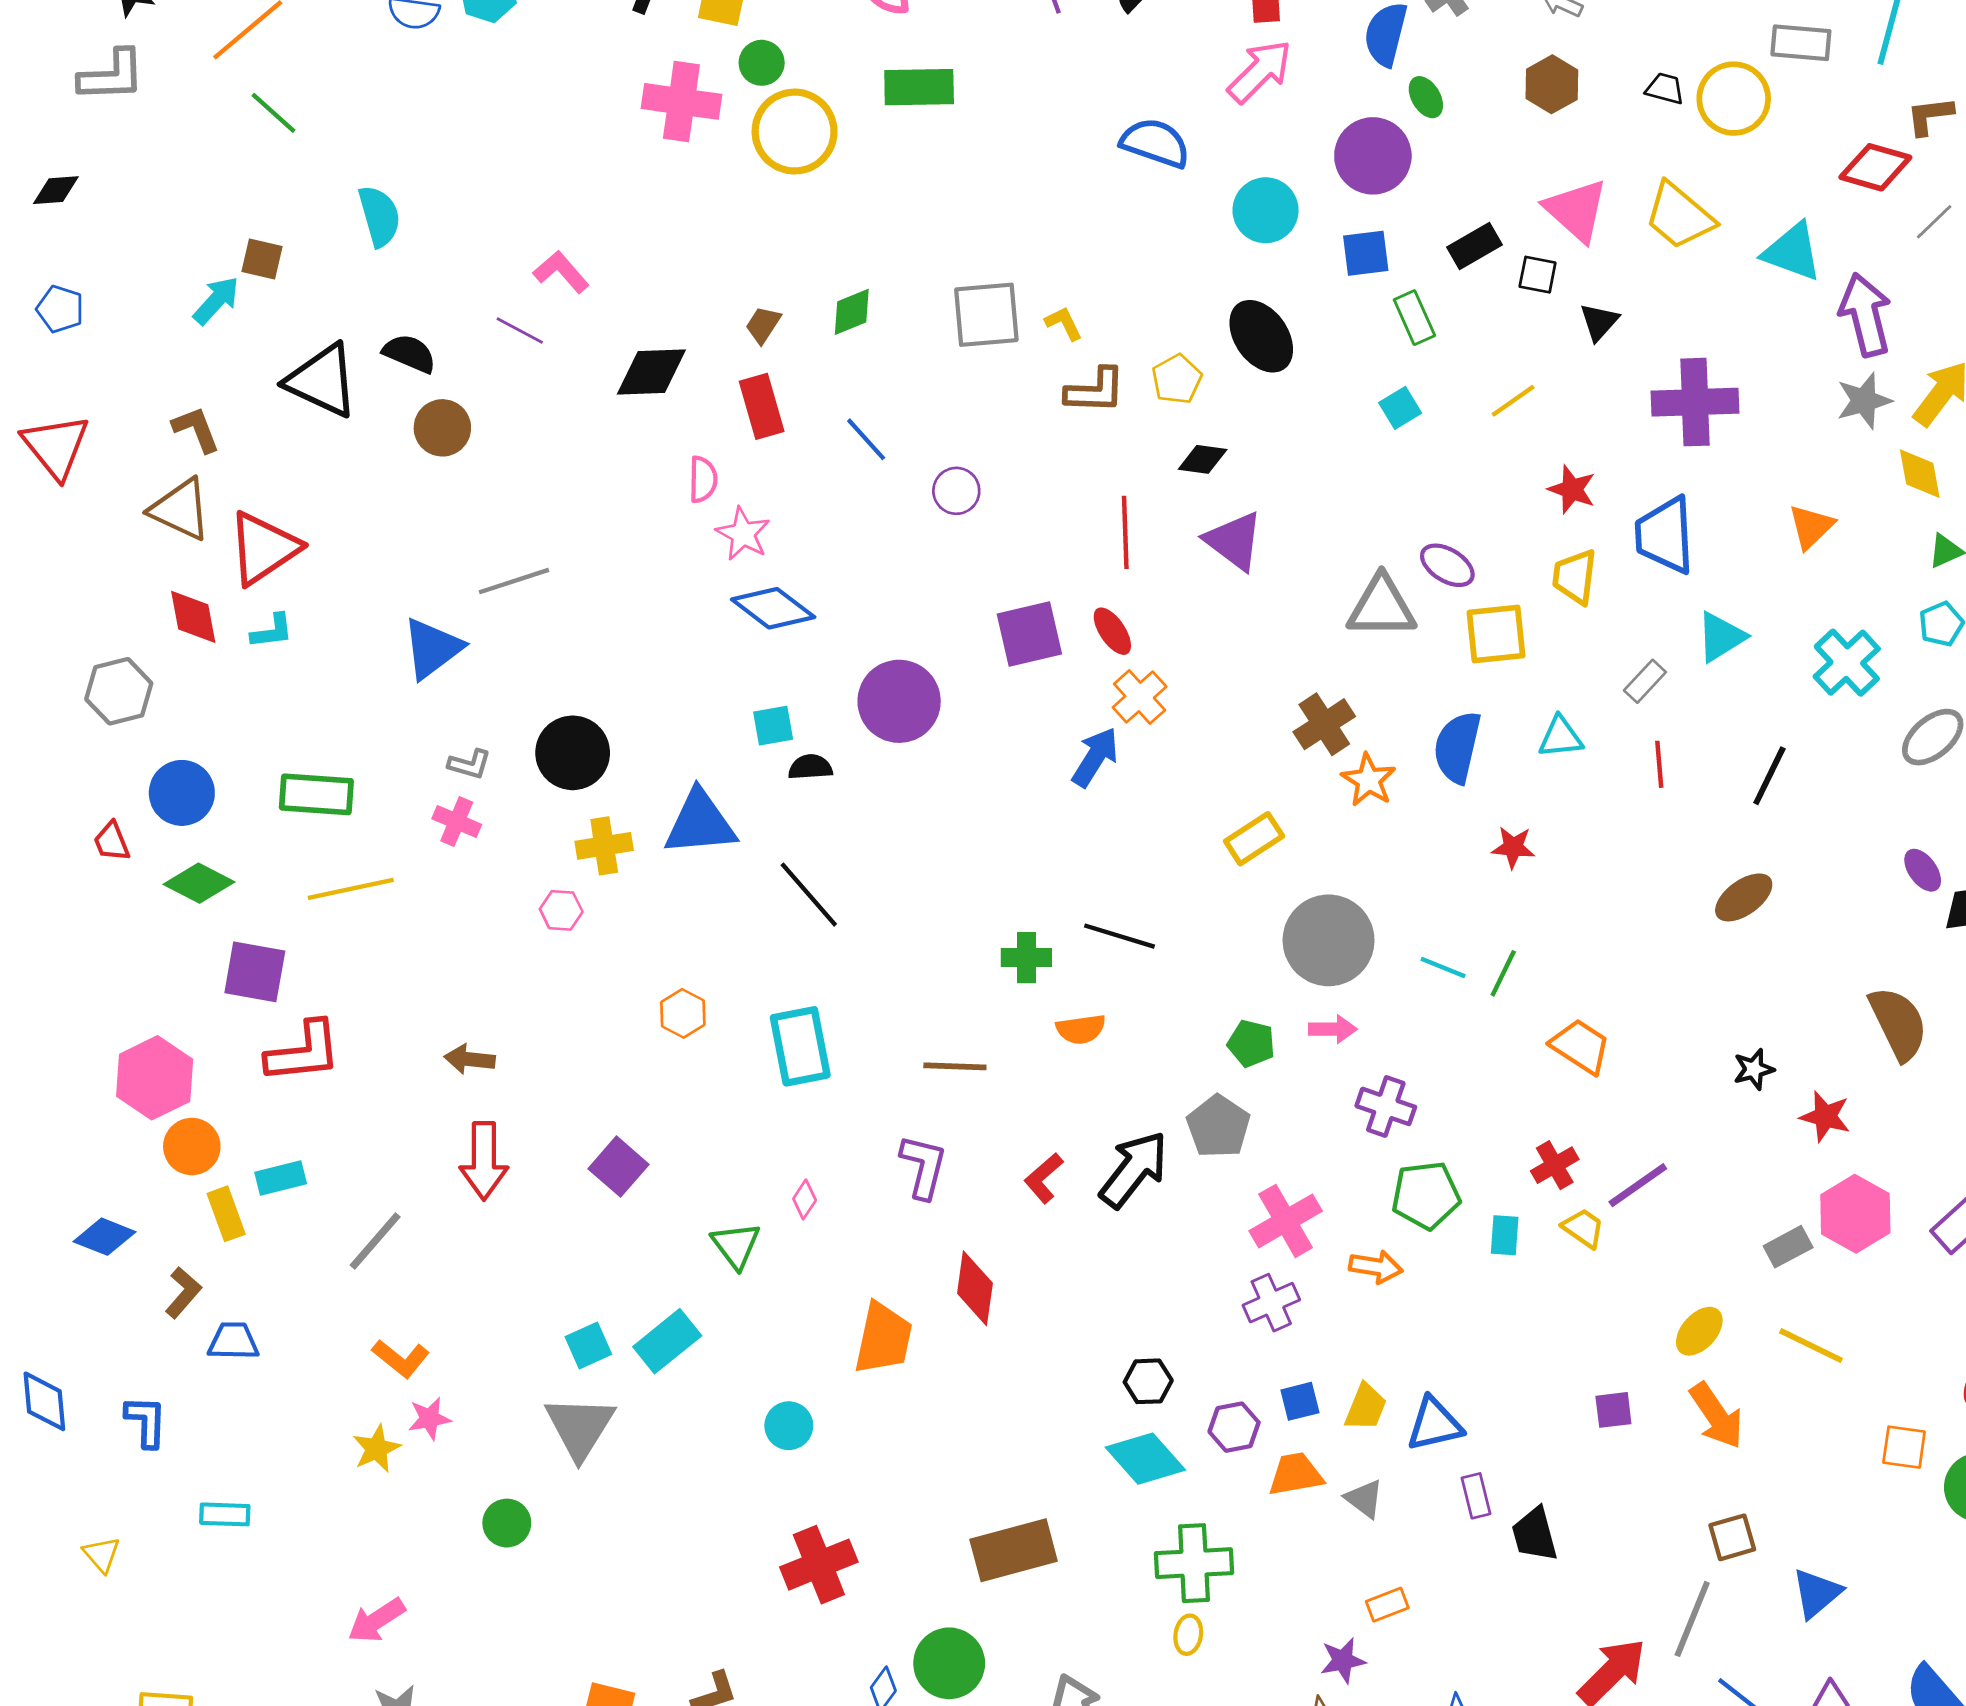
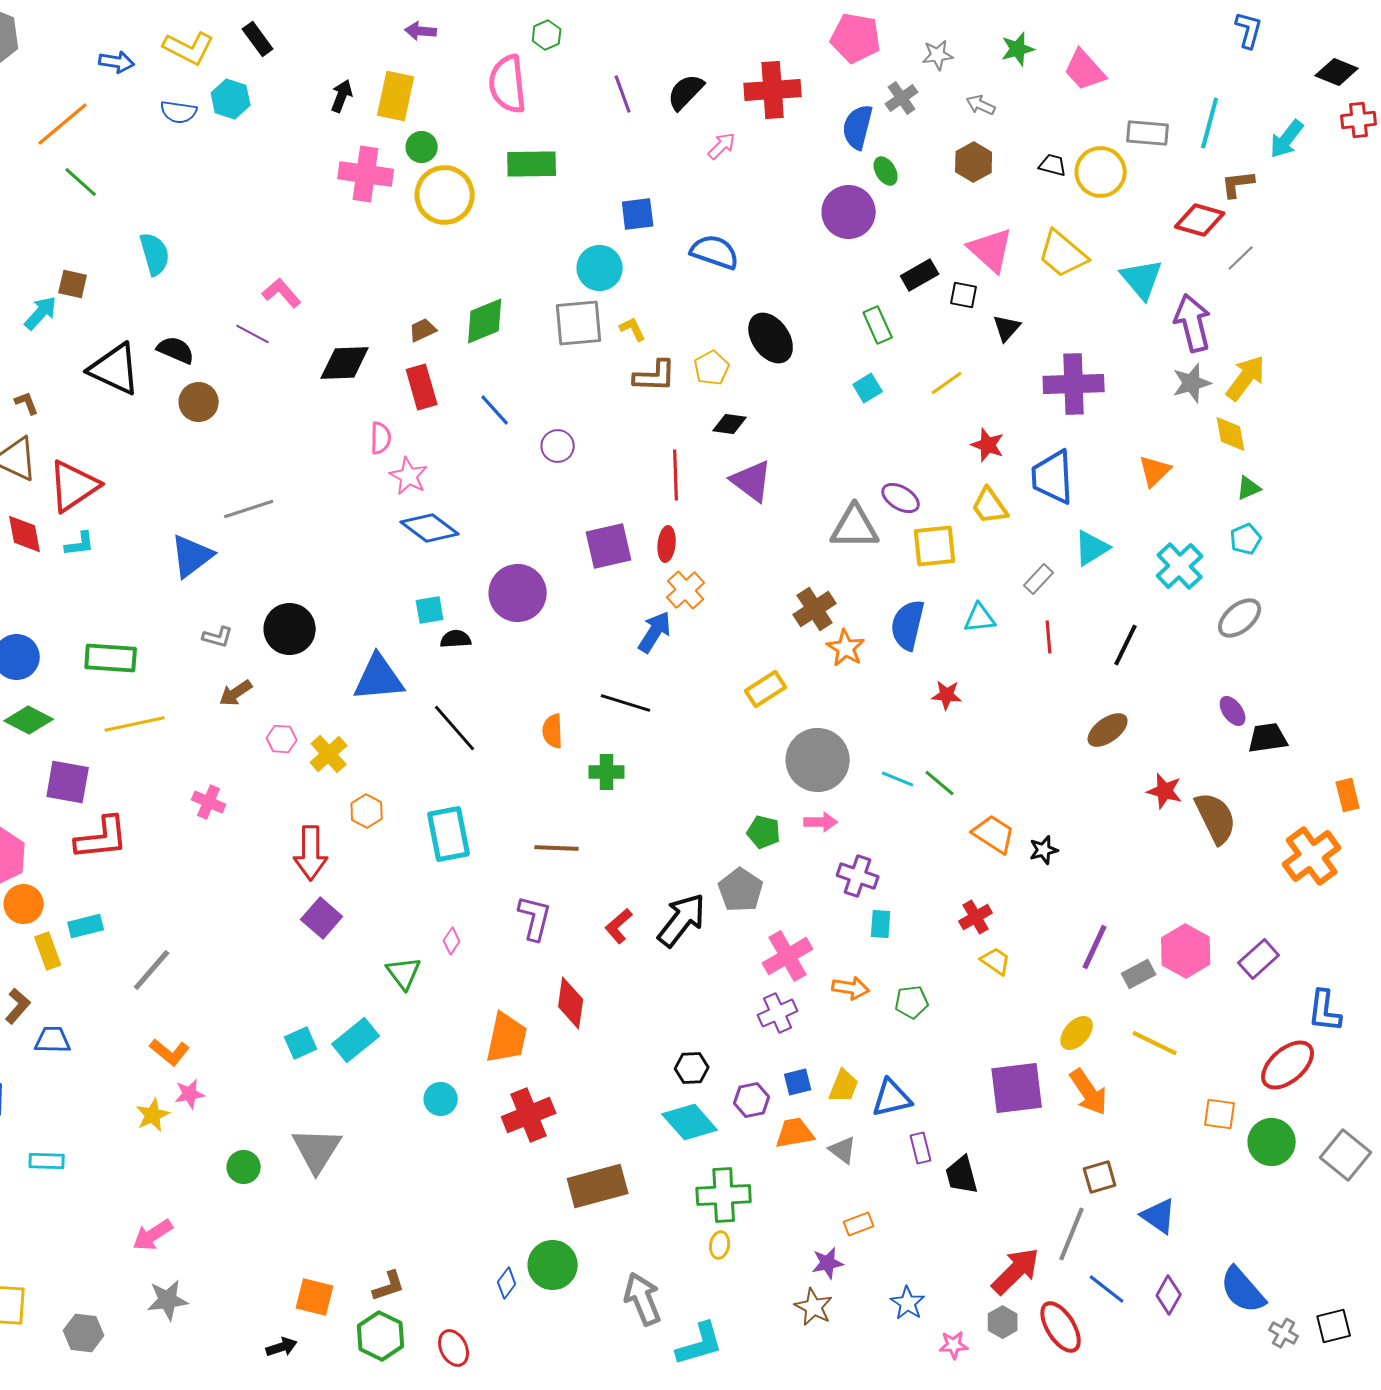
pink arrow: (1260, 71) -> (722, 146), moved, size x0.6
blue semicircle: (1155, 143) -> (715, 252), moved
cyan circle: (1266, 210) -> (600, 268), moved
cyan triangle: (1792, 252) -> (1142, 279), turned 30
blue square: (1366, 253) -> (638, 214), moved
green diamond: (852, 312) -> (485, 321), size x1.4
brown trapezoid: (763, 325) -> (423, 330), turned 32
brown L-shape: (196, 429) -> (27, 403), size x0.7
yellow trapezoid: (1575, 577) -> (990, 506), turned -42
red ellipse: (1112, 631) -> (667, 544), turned 40
pink cross: (457, 822) -> (209, 802), moved
yellow cross: (604, 846) -> (329, 754), moved, turned -33
black line: (1120, 936) -> (626, 703), moved
green line: (1503, 973) -> (940, 783), turned -76
orange semicircle: (1081, 1029) -> (553, 731), moved, turned 96
brown arrow: (470, 1059) -> (236, 693), moved, turned -40
black star: (1754, 1069) -> (1044, 850), moved
red star: (1825, 1116) -> (1165, 791), moved
red arrow: (484, 1161) -> (311, 853), moved
purple line: (1638, 1185) -> (1095, 947), moved, turned -30
green pentagon: (1426, 1195) -> (912, 1002), moved, size x0.7
cyan rectangle: (1505, 1235) -> (881, 924), moved
purple square: (1613, 1410) -> (1017, 1088), size x2.0
gray triangle: (580, 1427) -> (317, 1150), moved
red cross: (819, 1565) -> (529, 1115), moved
blue triangle: (1817, 1593) -> (1159, 1216), turned -45

